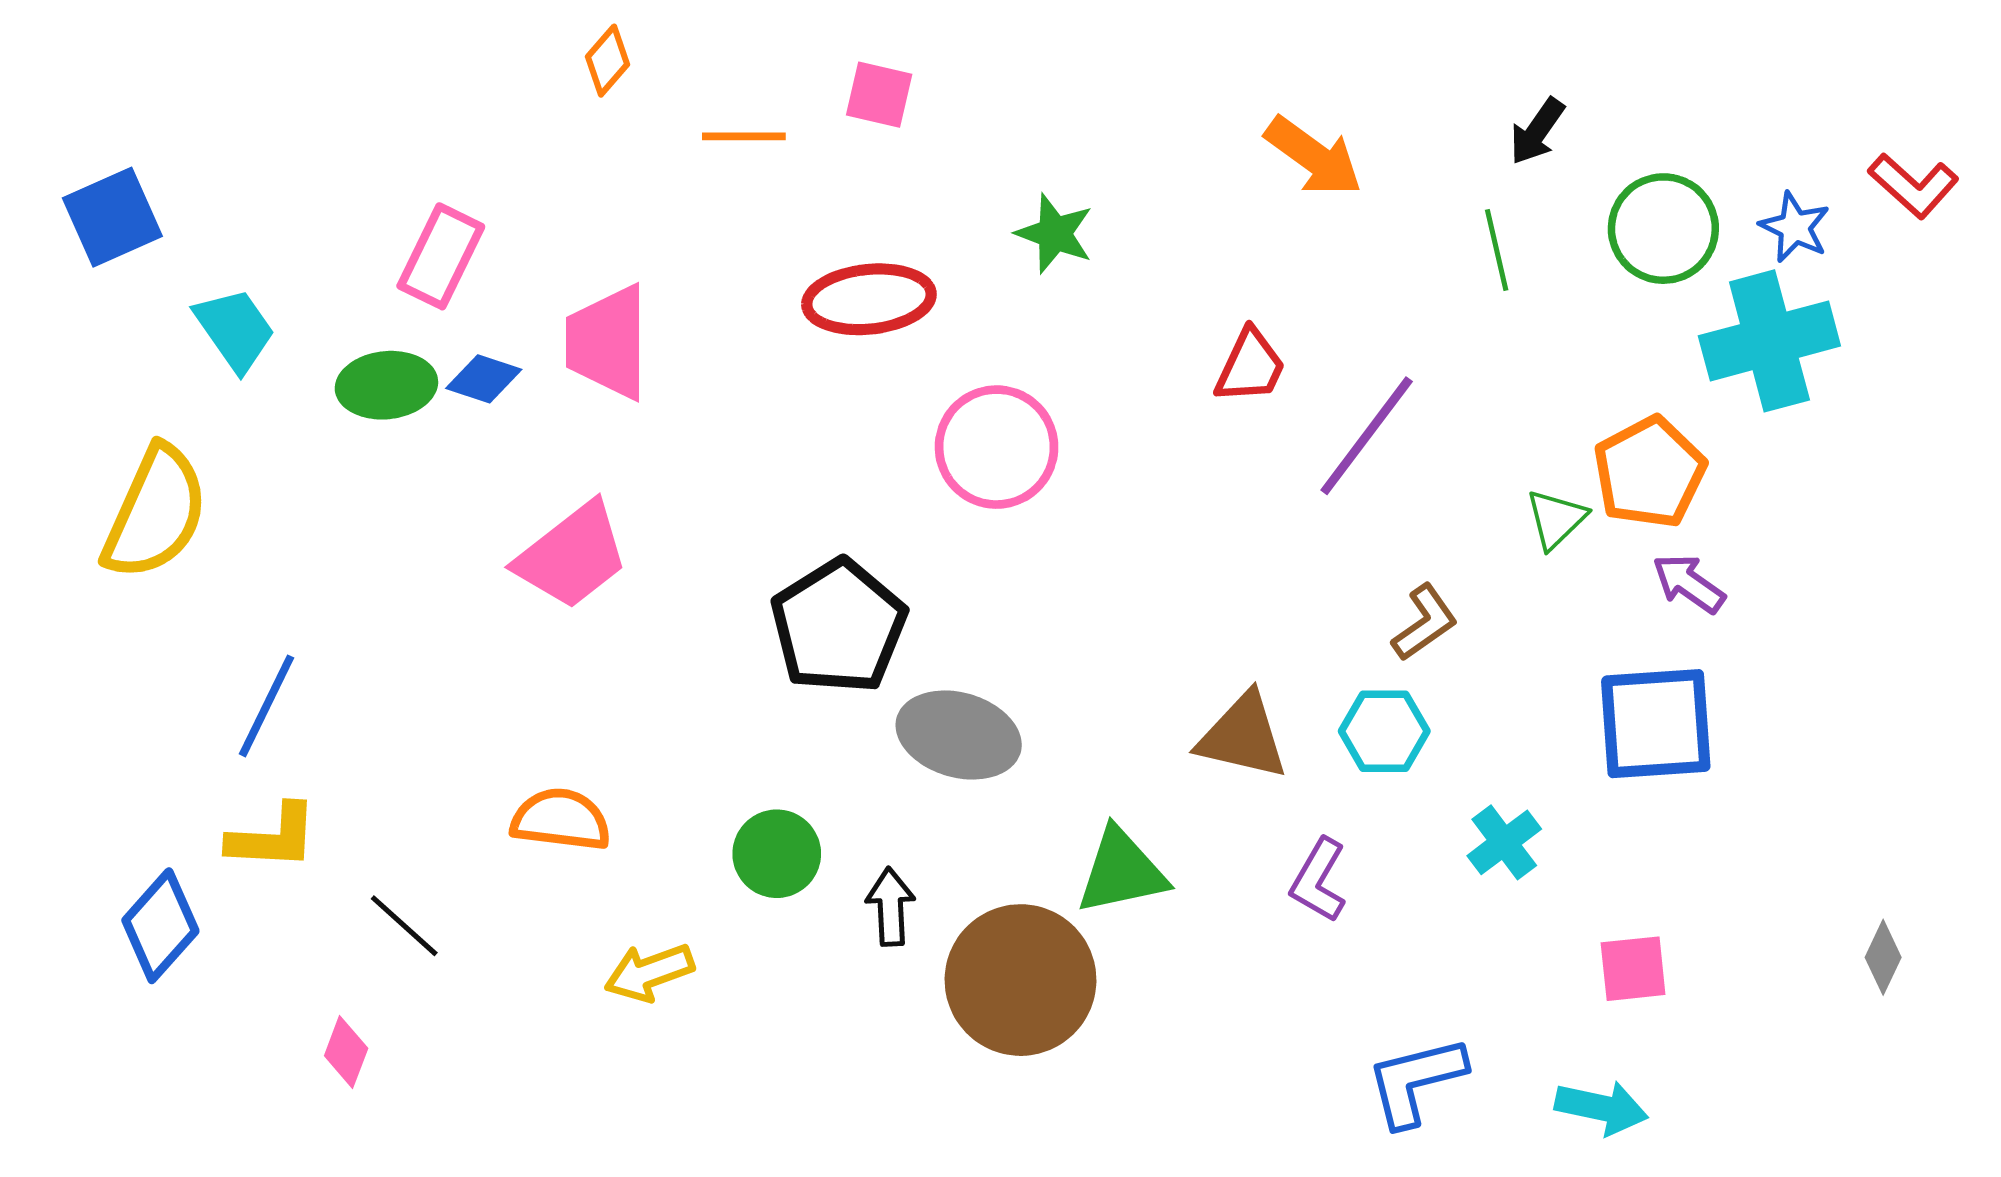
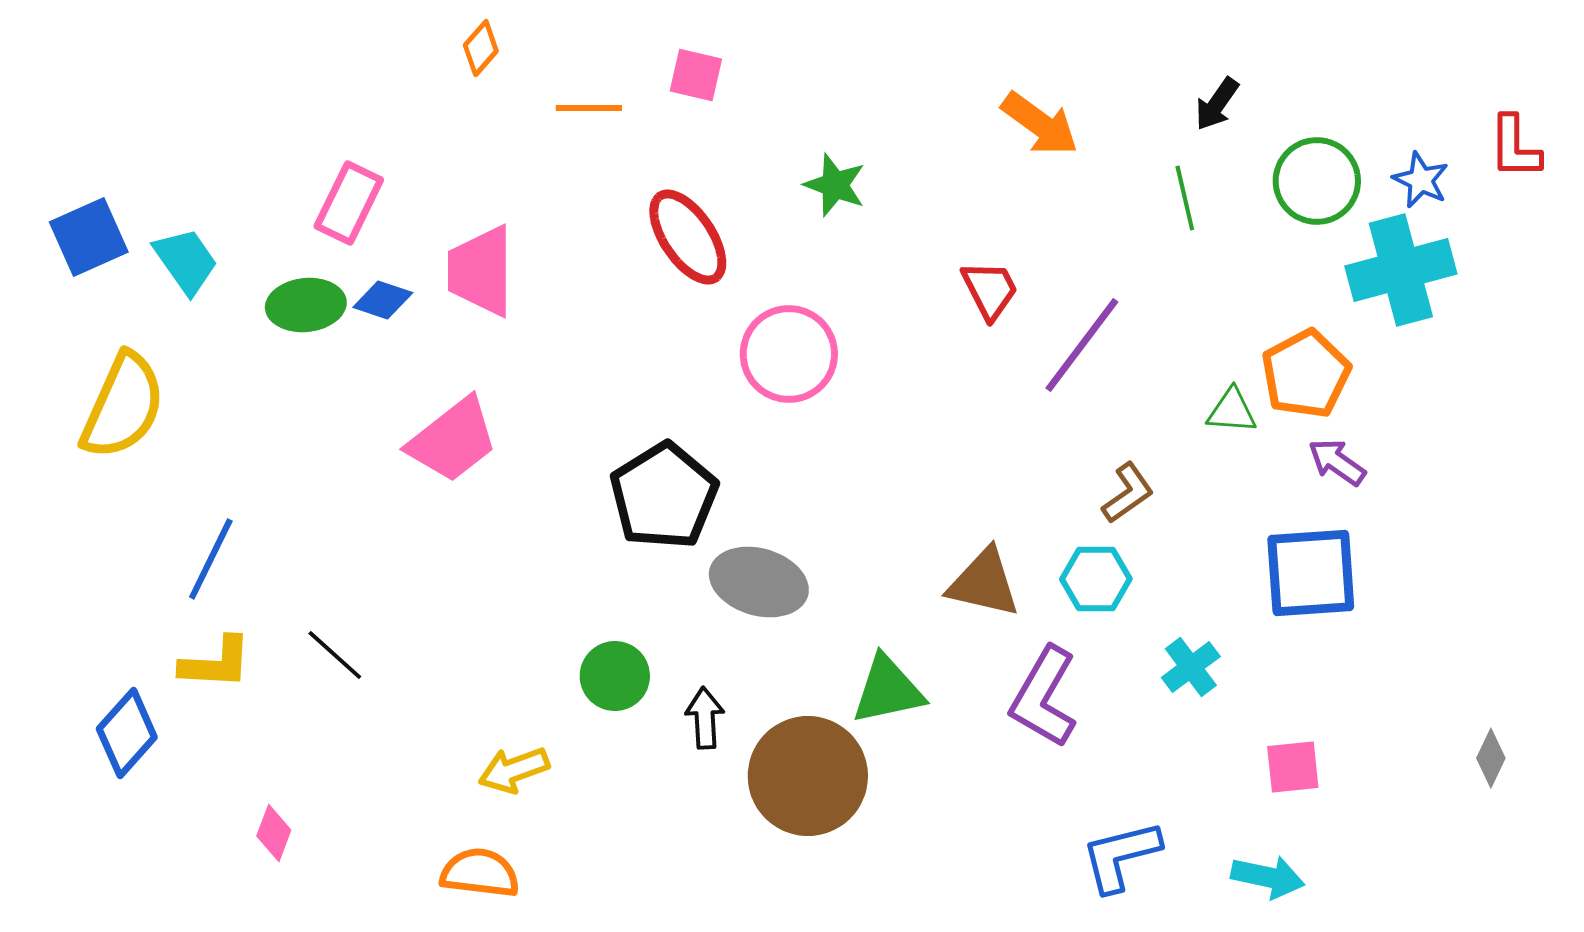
red L-shape: (1913, 186) -> (1515, 147), turned 48
blue square: (112, 217) -> (89, 237), moved
red ellipse: (869, 299) -> (688, 237), turned 62
red trapezoid: (1250, 366) -> (990, 290), turned -52
green triangle: (1556, 519) -> (1232, 411), turned 48
orange semicircle: (561, 820) -> (480, 873), moved
purple L-shape: (1319, 880) -> (1044, 697), size x1.5
black line: (404, 926) -> (335, 655), moved

